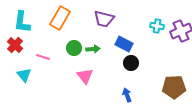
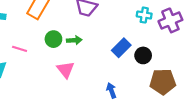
blue rectangle: (124, 44) -> (121, 48), moved, turned -72
black circle: (131, 63) -> (143, 55), moved

